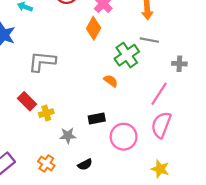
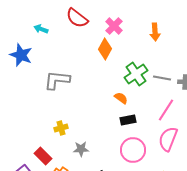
gray line: (149, 40) -> (162, 78), moved
red rectangle: (27, 101) -> (43, 156), moved
black rectangle: (97, 118) -> (128, 120), moved

